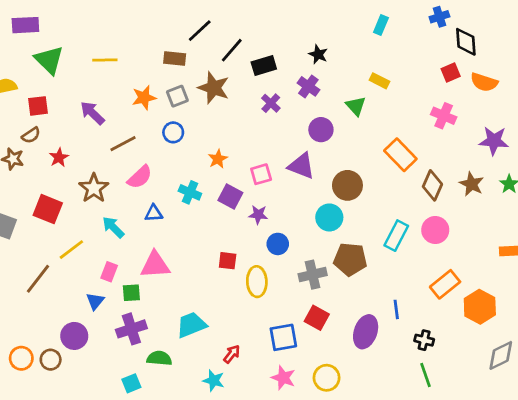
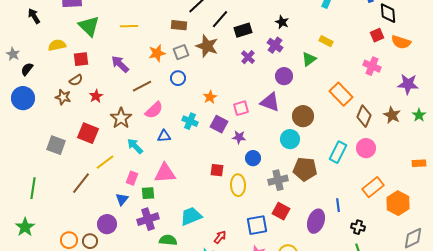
green triangle: (356, 106) -> (309, 59), turned 35

